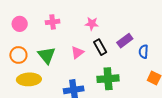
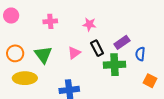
pink circle: (20, 24) -> (11, 16), moved
green cross: (108, 79) -> (115, 65), moved

